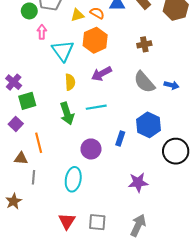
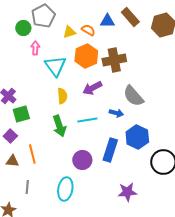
brown cross: (144, 44) -> (114, 60), moved, size x1.6
blue arrow: (171, 85) -> (116, 113), moved
blue rectangle: (120, 139) -> (110, 150), size x1.6
brown triangle: (21, 158) -> (12, 161), moved

